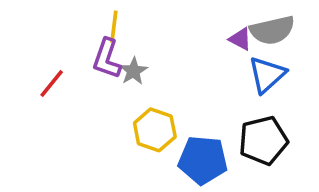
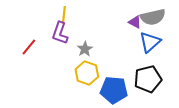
gray star: (133, 71) -> (85, 49), moved

